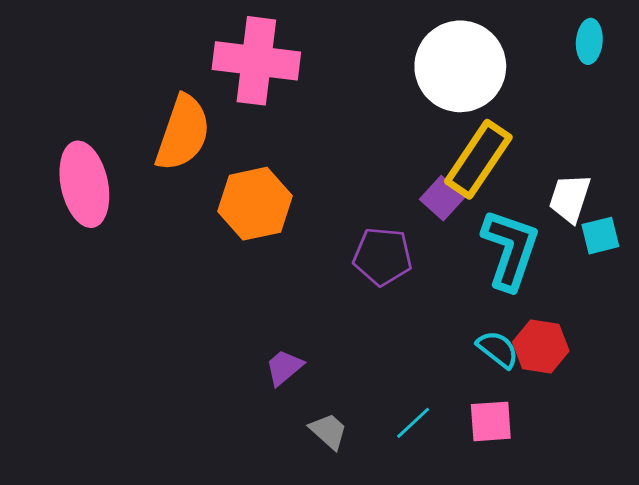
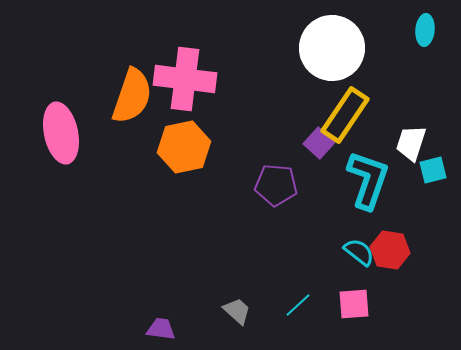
pink cross: (256, 61) -> (185, 79), moved
purple trapezoid: (284, 367) -> (161, 329), moved, turned 48

